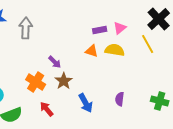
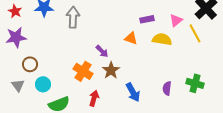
pink triangle: (120, 28) -> (176, 20), moved
orange triangle: (92, 51) -> (131, 38), moved
green cross: (160, 101) -> (195, 83), moved
red arrow: (47, 109) -> (94, 98), turned 56

